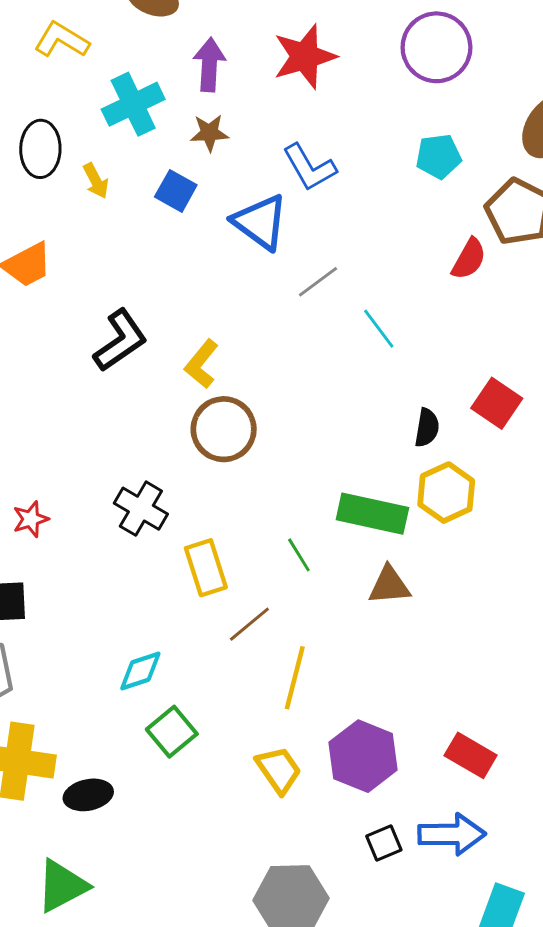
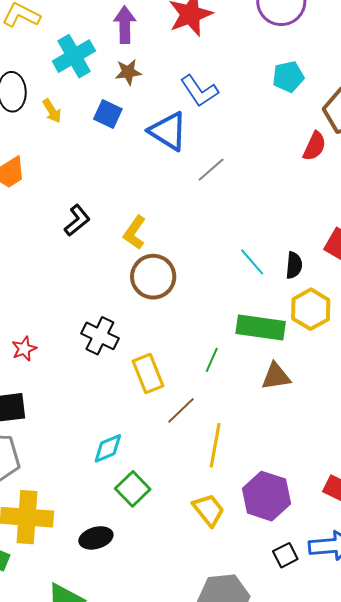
cyan line: (379, 329) -> (252, 262), moved
black L-shape: (120, 341) -> (77, 220), size x0.7
green line: (299, 555) -> (212, 360), turned 60
black ellipse: (88, 795) -> (96, 538), moved

